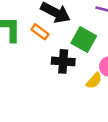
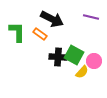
green square: (84, 40) -> (74, 55), moved

